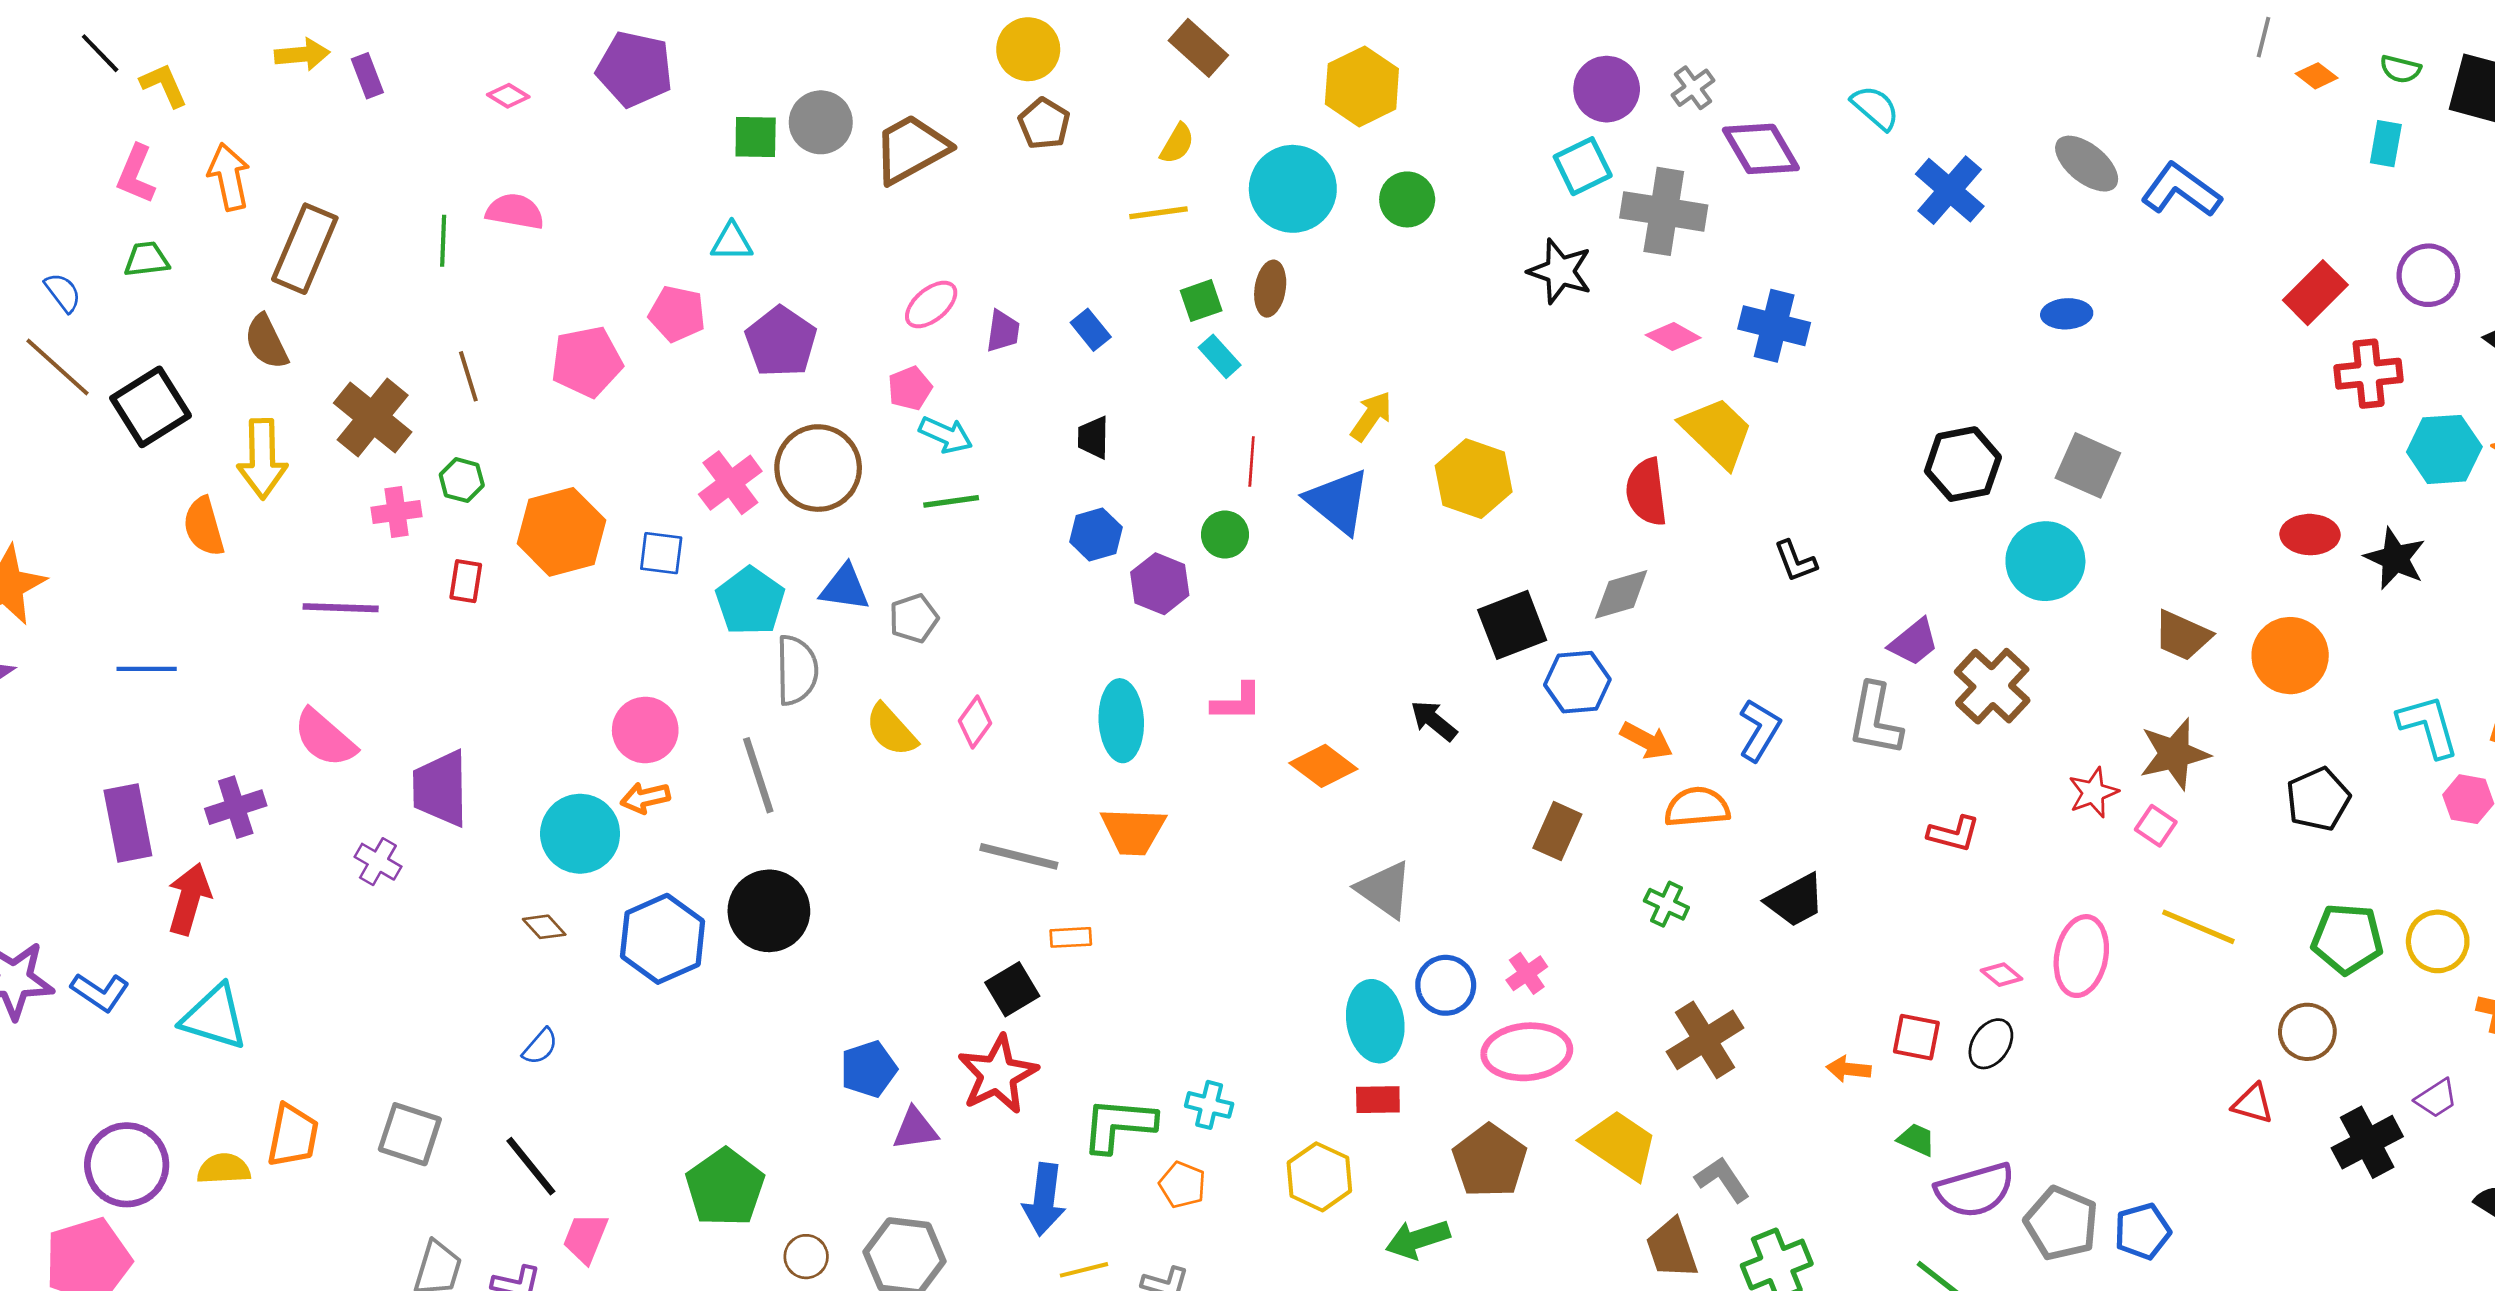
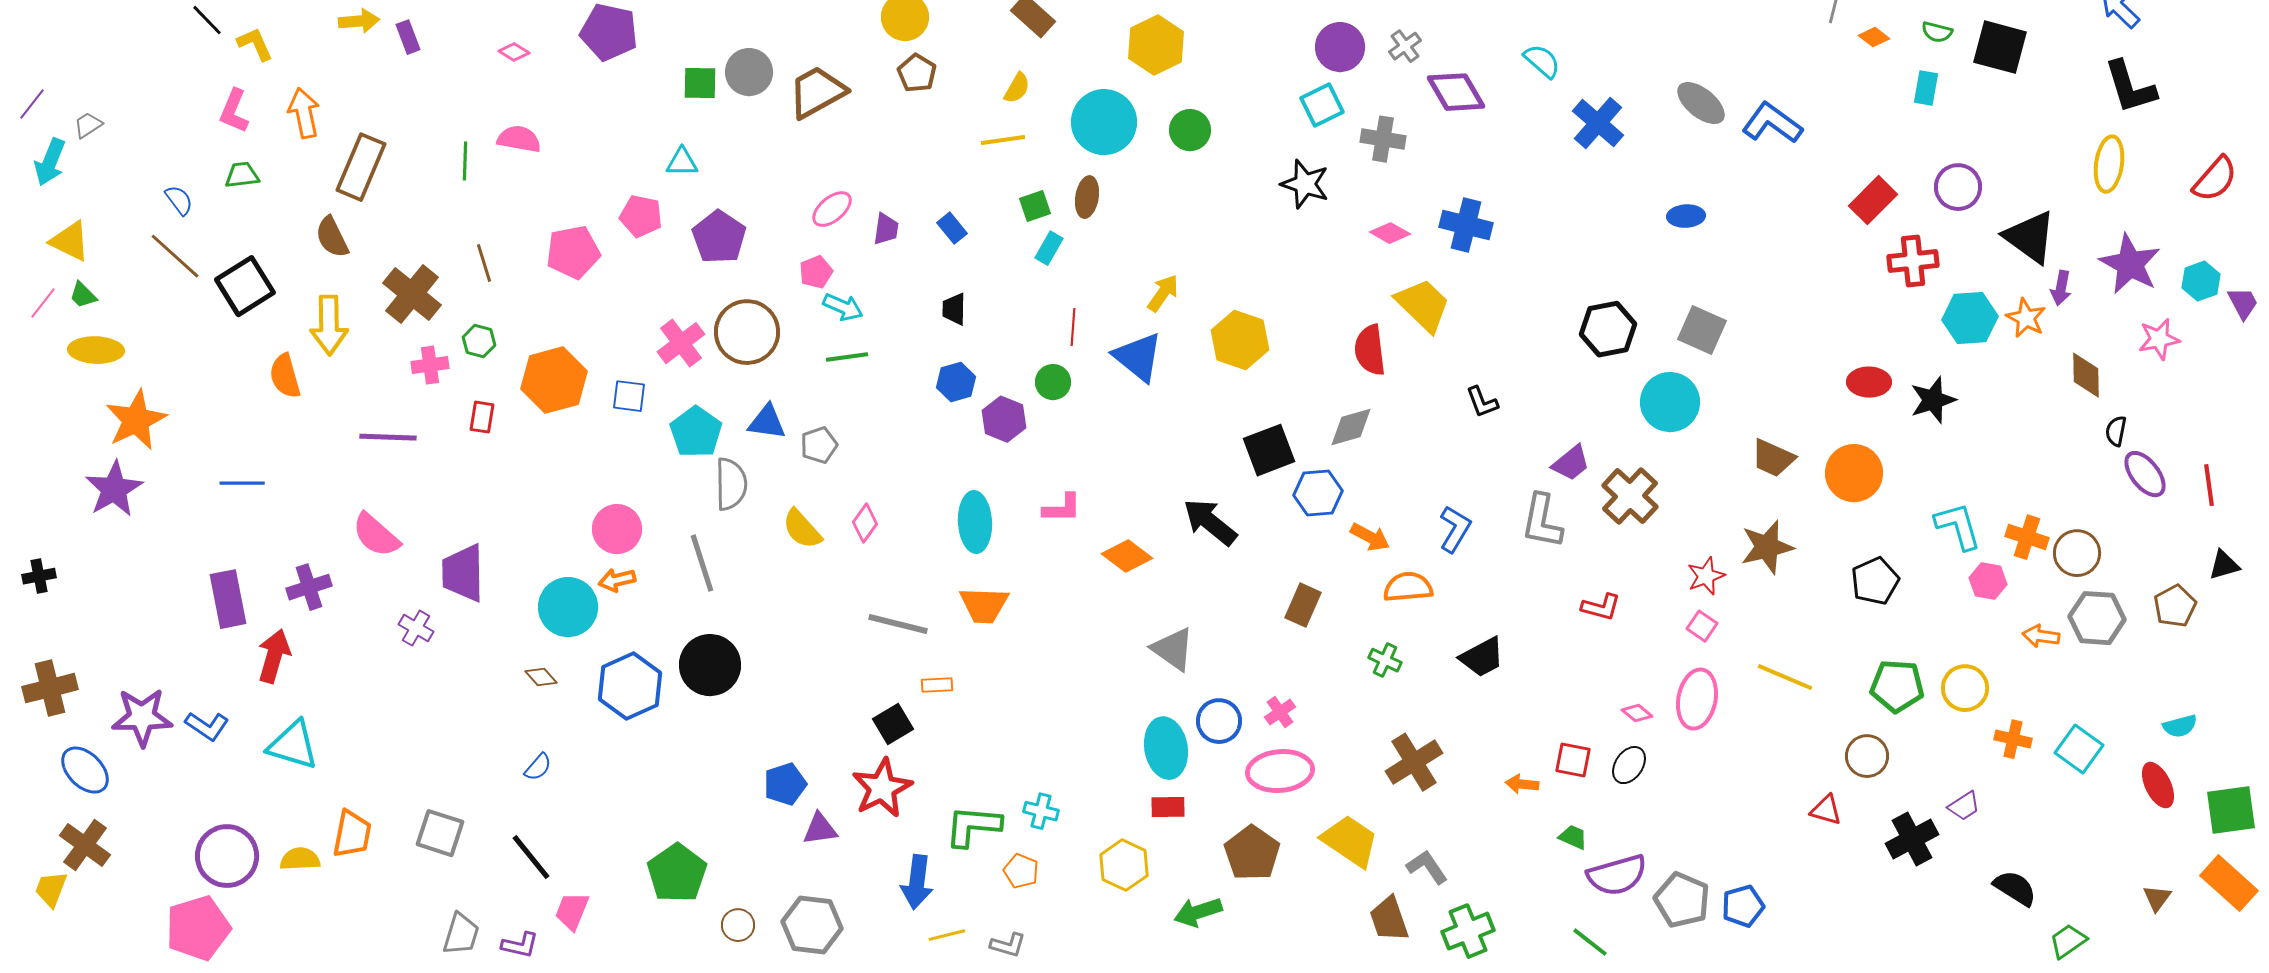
gray cross: (1664, 211) -> (1383, 139), size x0.7
cyan rectangle: (1220, 356) -> (1049, 248), turned 72
black star: (2395, 558) -> (1933, 400), turned 30
black arrow: (1434, 721) -> (1210, 522), size x1.5
pink square: (2156, 826) -> (1702, 626), moved

